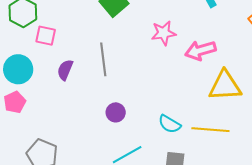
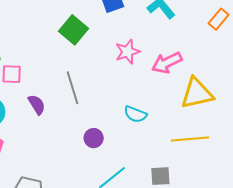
purple semicircle: (65, 70) -> (37, 105), turned 135
cyan semicircle: (169, 124) -> (135, 114), moved

